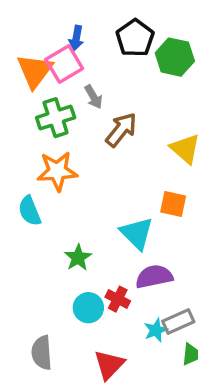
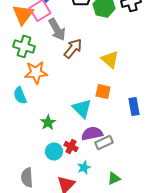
gray arrow: (94, 97) -> (57, 29), size x1.6
green cross: (56, 118) -> (24, 46), moved, turned 35
gray rectangle: (178, 322) -> (104, 142), moved
cyan star: (156, 330) -> (84, 167), moved

